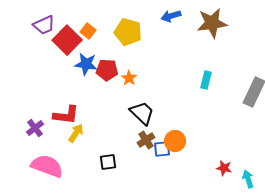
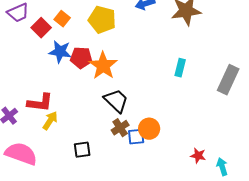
red square: (67, 40) -> (41, 28), size x0.7
orange star: (129, 78) -> (103, 66), size x1.8

